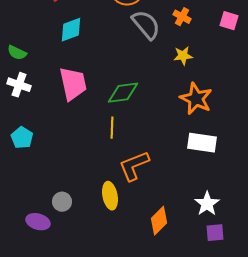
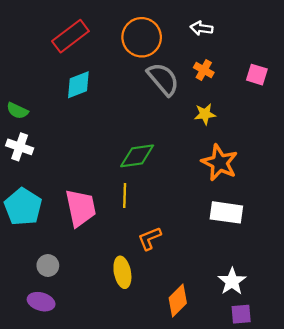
pink trapezoid: (73, 84) -> (81, 208), moved
cyan pentagon: (22, 138) -> (23, 207), size x1.5
orange L-shape: (134, 166) -> (150, 238), size x0.7
gray circle: (62, 202) -> (48, 266), moved

